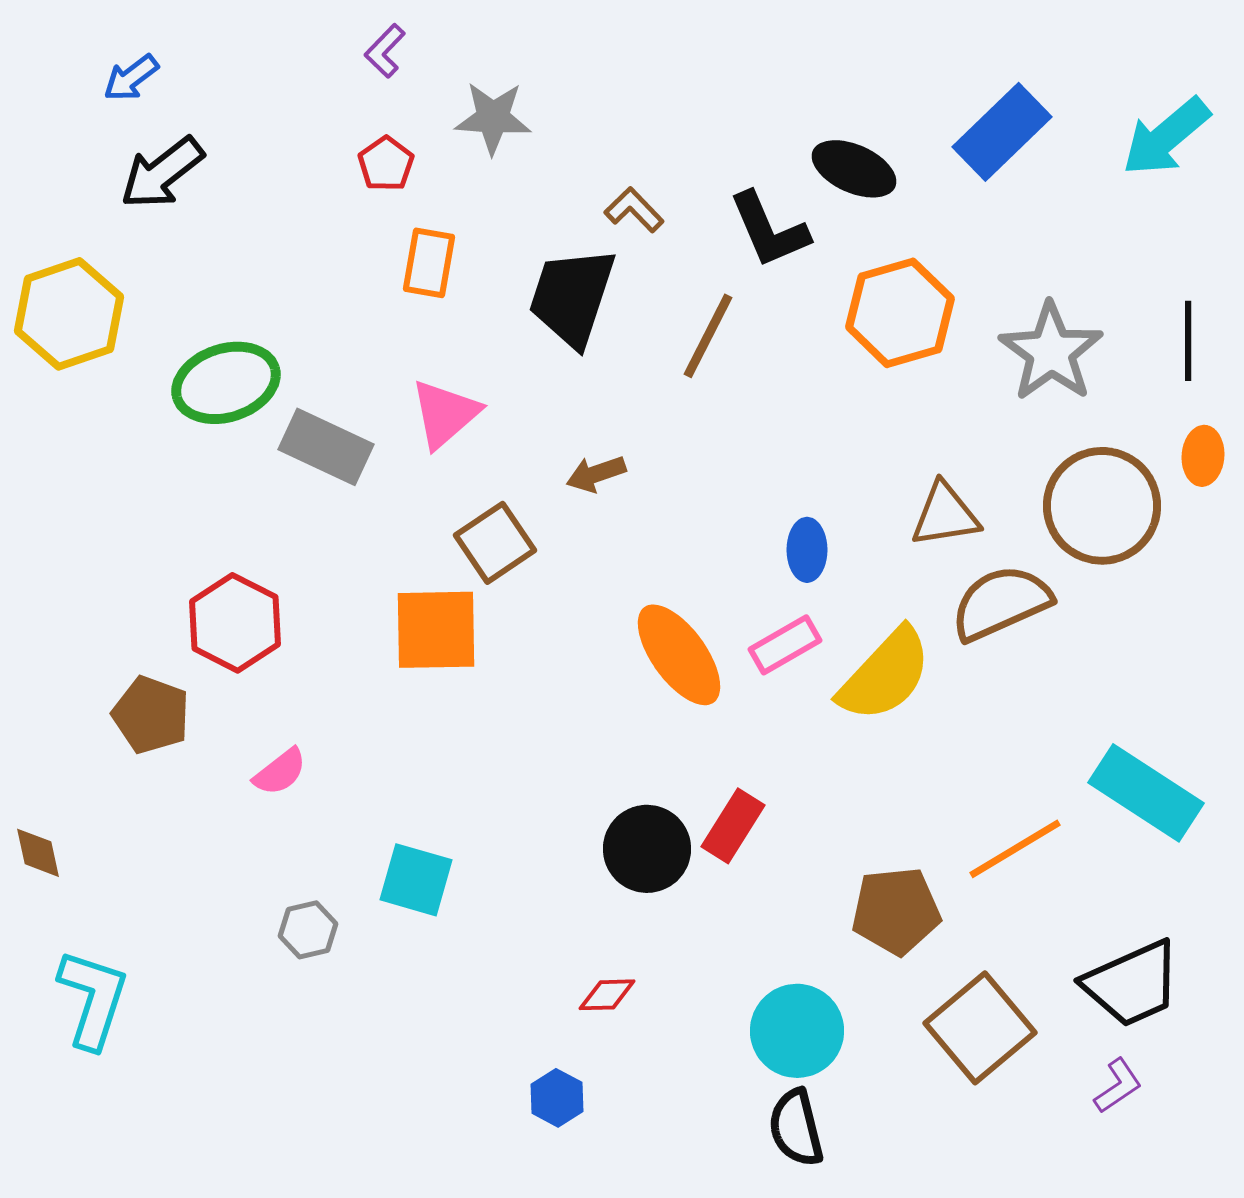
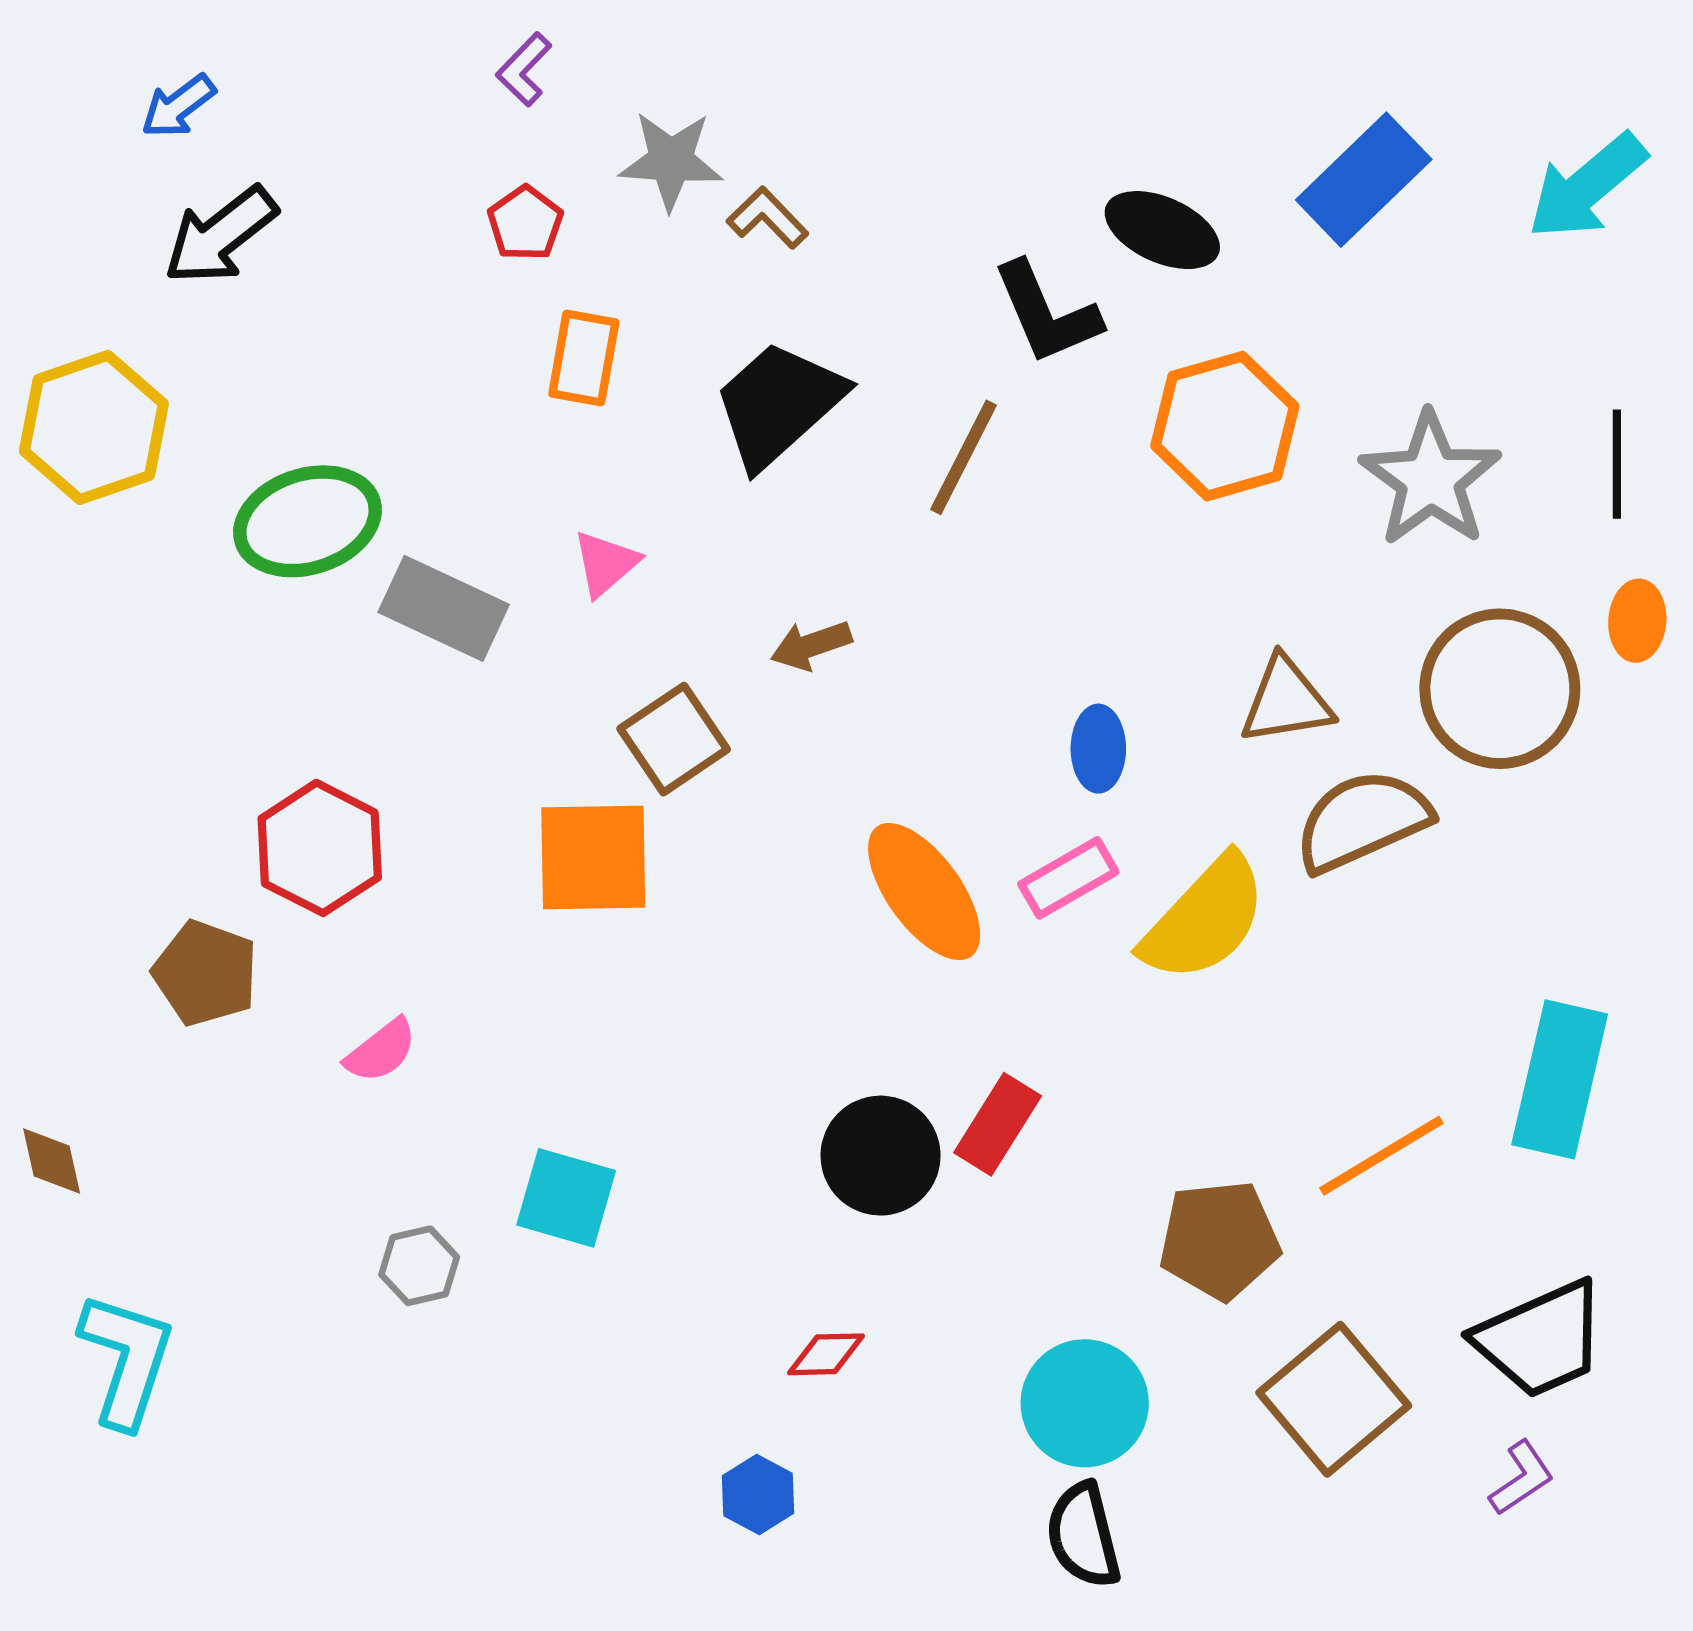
brown L-shape: (634, 210) -> (768, 218), moved
black trapezoid: (572, 297) -> (778, 404), turned 30
pink triangle: (445, 414) -> (606, 563), size x0.7
cyan rectangle: (1146, 793) -> (1560, 1079), turned 70

